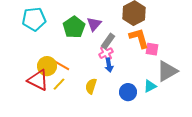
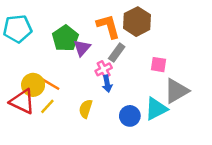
purple triangle: (94, 24) -> (82, 48), moved
orange L-shape: (139, 38) -> (108, 26), moved
gray rectangle: (108, 41) -> (117, 53), moved
cyan triangle: (150, 86) -> (156, 109), size x1.5

